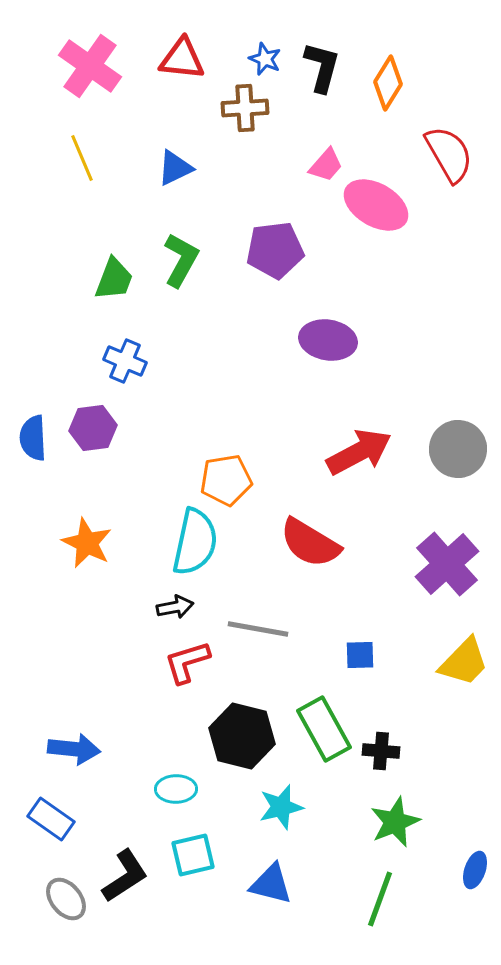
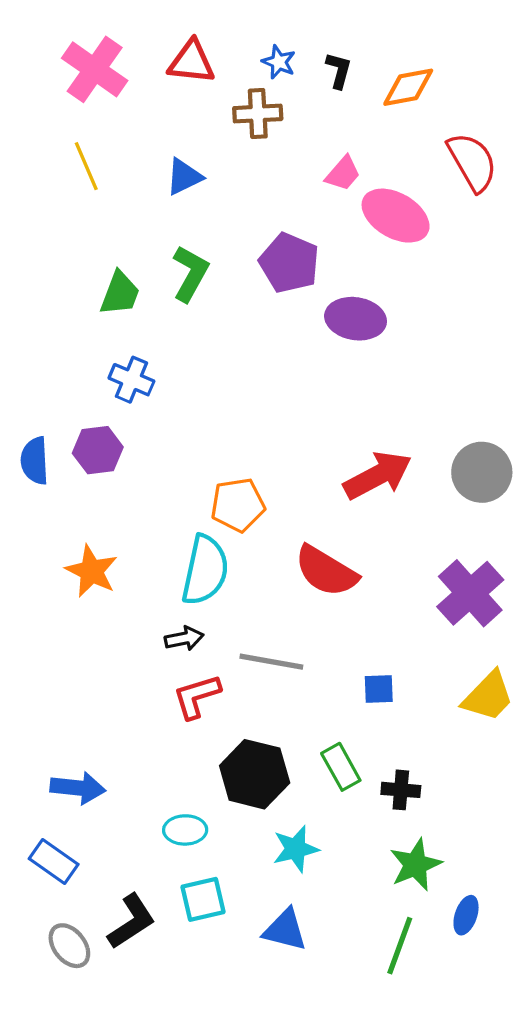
black L-shape: (322, 67) -> (339, 70), size x0.7
orange diamond: (388, 83) -> (408, 87), turned 48
purple pentagon: (275, 250) -> (289, 263), turned 30
purple ellipse: (328, 340) -> (356, 319), moved
green rectangle: (324, 729) -> (341, 767), size x0.7
blue ellipse: (475, 870) -> (466, 915), moved

